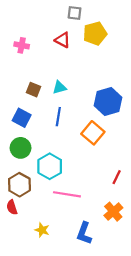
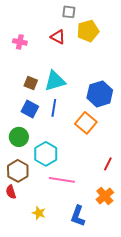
cyan triangle: (59, 87) -> (55, 81), size x1.6
blue square: (22, 118) -> (30, 109), moved

